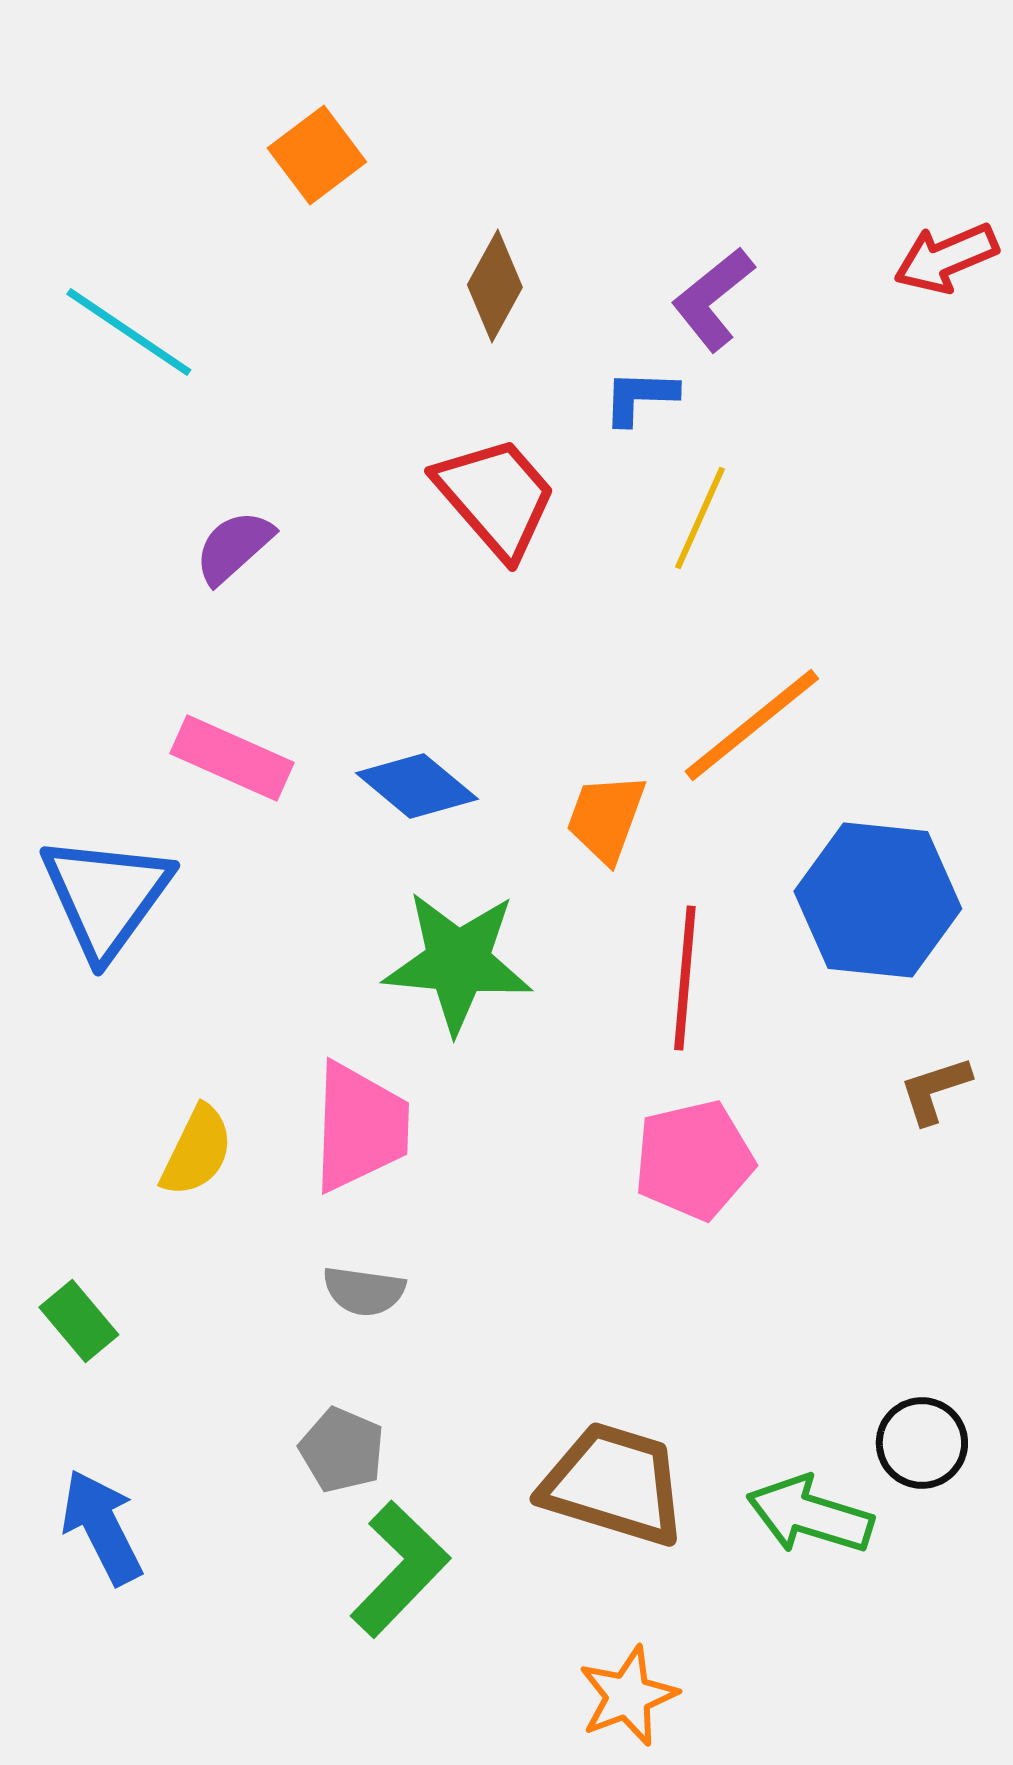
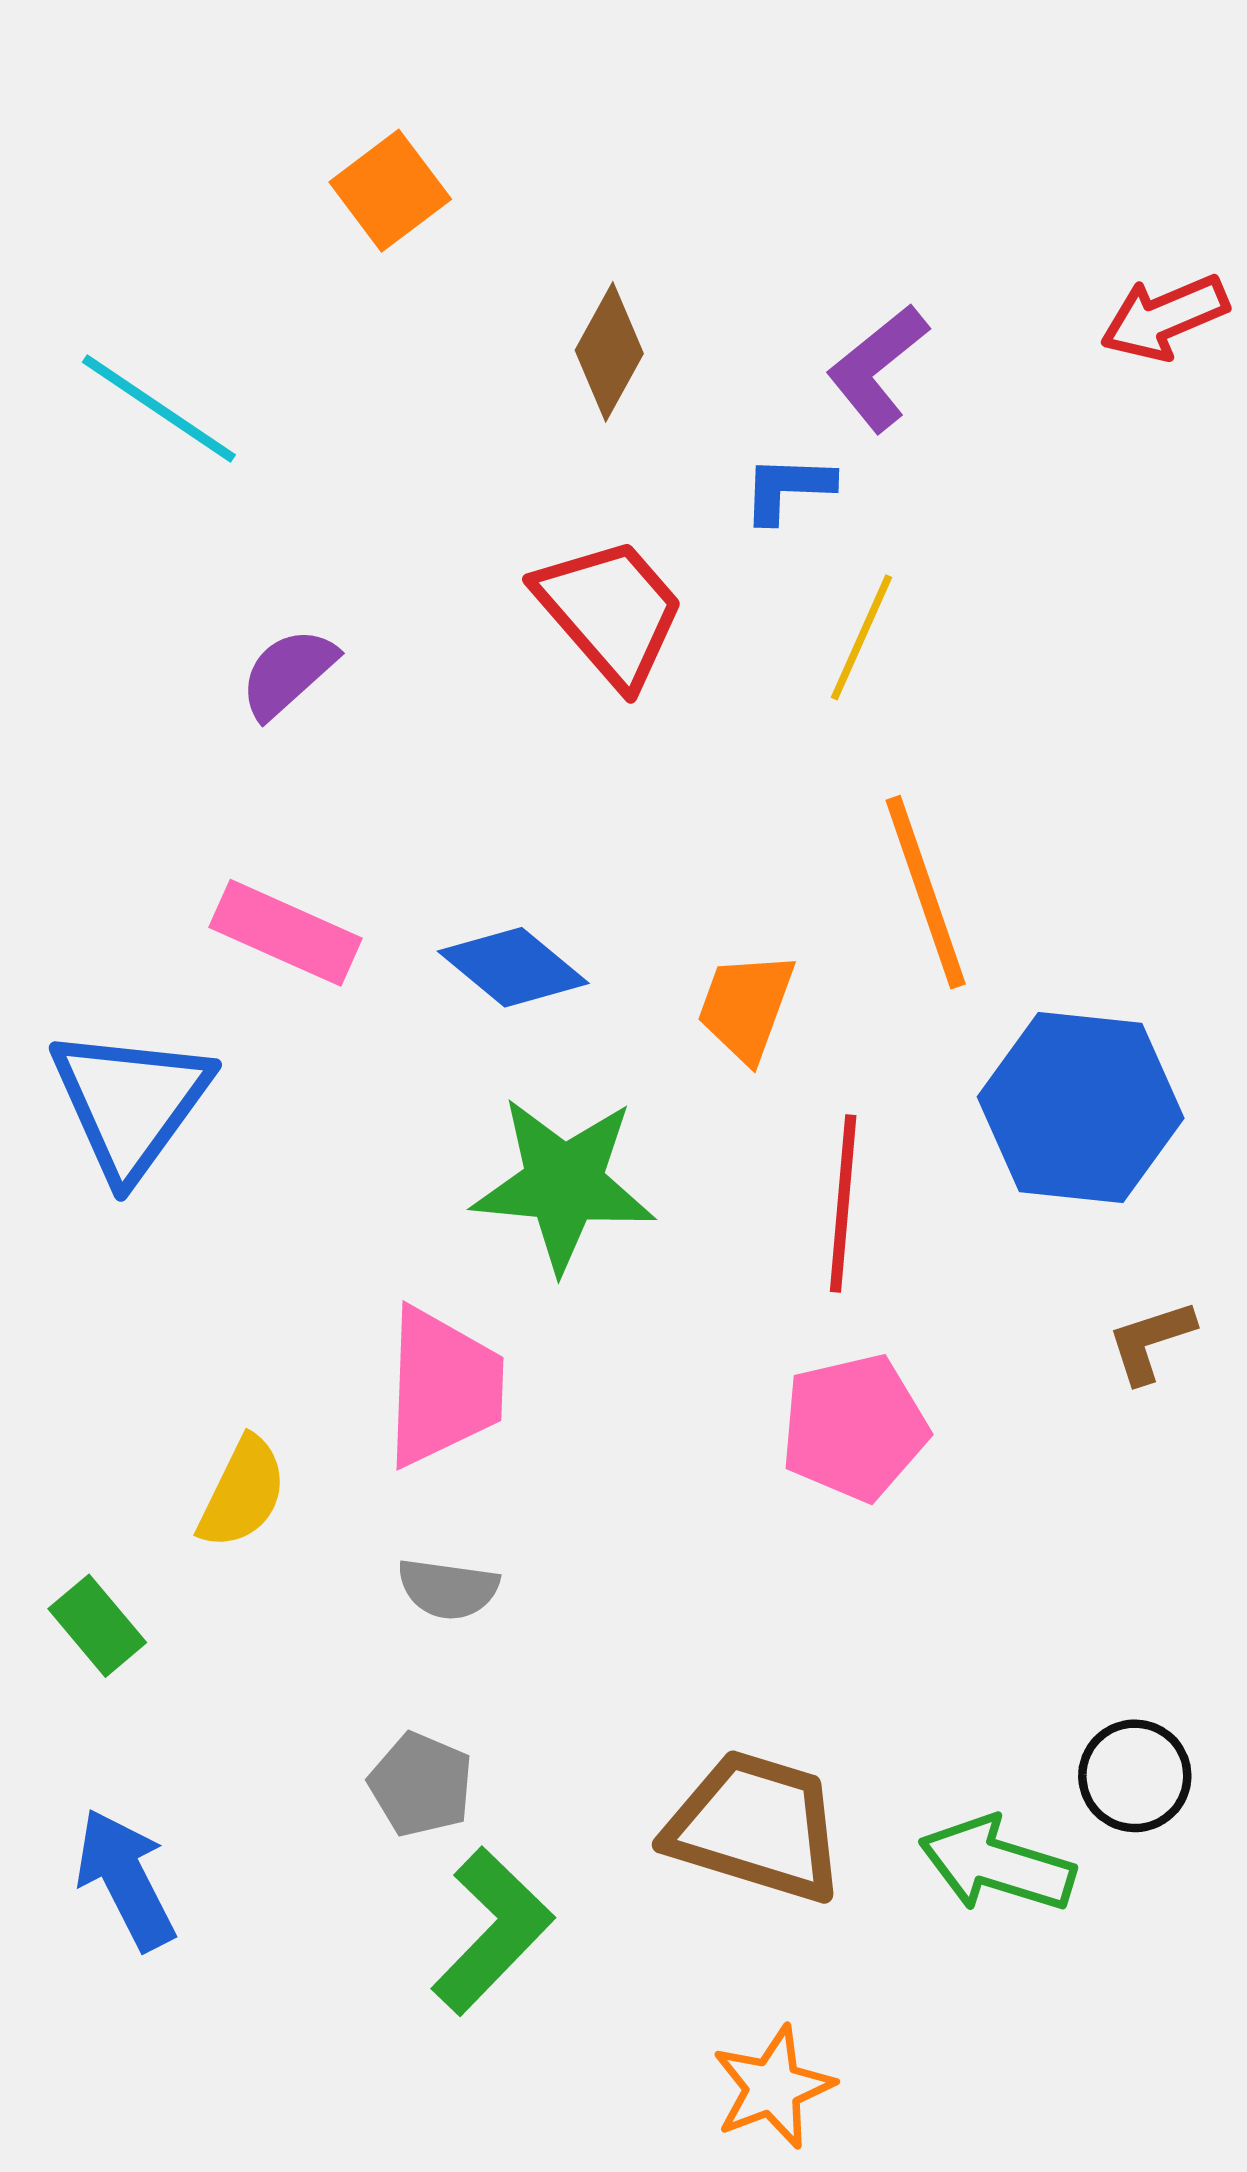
orange line: (752, 725) -> (926, 892), turned -70
yellow semicircle: (197, 1151) -> (242, 1493), moved

